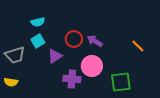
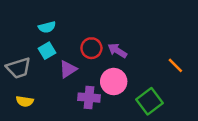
orange line: (138, 46) -> (175, 65), moved
yellow semicircle: (11, 82) -> (25, 101), moved
green square: (121, 82) -> (150, 101), turned -30

